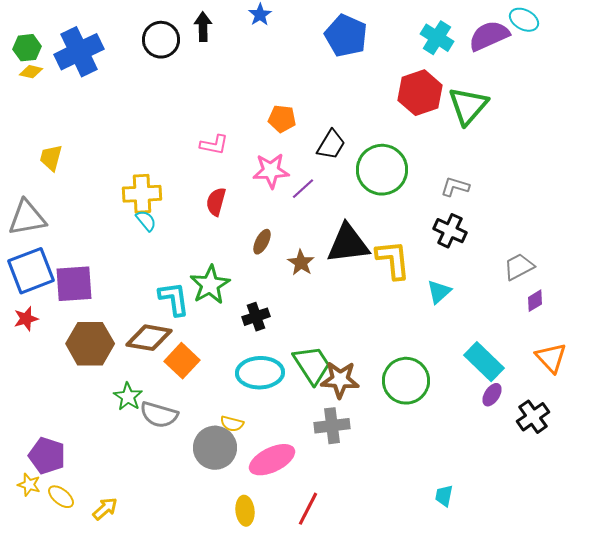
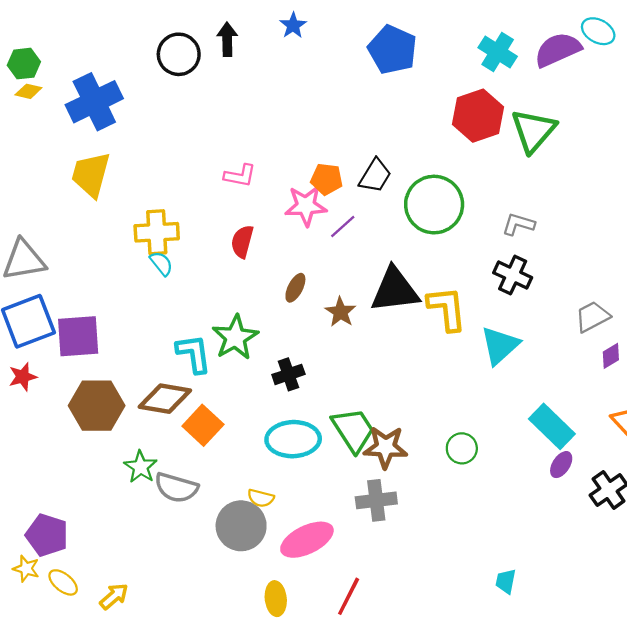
blue cross: (79, 52) -> (94, 102), moved
orange pentagon: (282, 119) -> (327, 179), moved
yellow trapezoid: (51, 158) -> (91, 174), moved, size x1.5
cyan triangle: (439, 292) -> (500, 346), size x1.4
green circle: (406, 381) -> (462, 448), size x0.6

